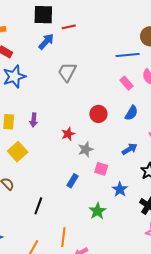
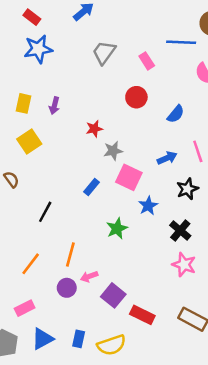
pink rectangle: (127, 83) -> (147, 61), moved
red circle: (98, 114) -> (136, 97), moved
pink square: (101, 169) -> (129, 177), size x1.5

